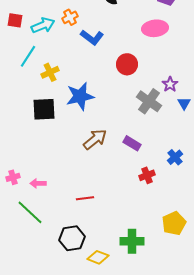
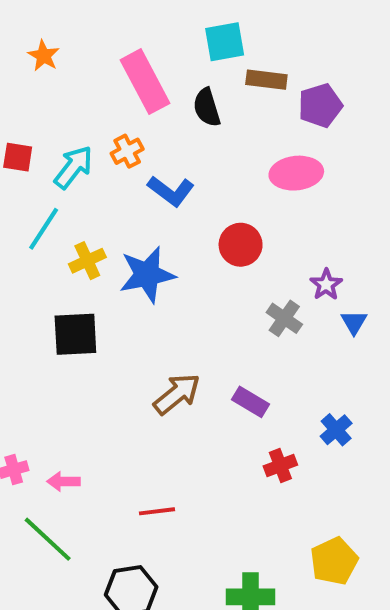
cyan arrow: (43, 25) -> (73, 167), turned -30
blue star: (80, 96) -> (147, 275), moved
gray cross: (149, 101) -> (284, 318), size x0.7

